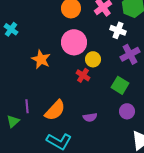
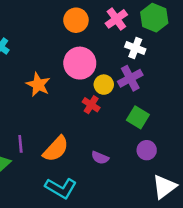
purple cross: (130, 54) -> (130, 78), moved
purple semicircle: (90, 117) -> (100, 158), turned 32

